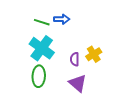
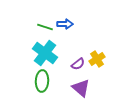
purple semicircle: (75, 59) -> (78, 64), turned -128

